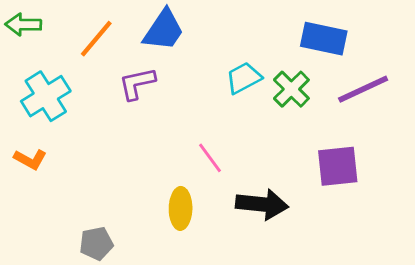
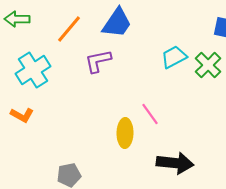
black arrow: (262, 204) -> (175, 163), moved
yellow ellipse: (181, 208) -> (125, 133), moved

